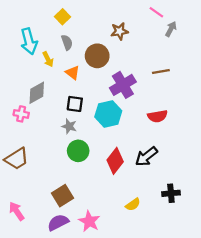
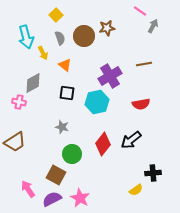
brown circle: (97, 56) -> (84, 36), moved
gray star: (69, 126) -> (62, 127), moved
green circle: (78, 151) -> (72, 154), moved
brown square: (62, 196) -> (56, 175), turned -30
yellow semicircle: (133, 205) -> (136, 190), moved
pink arrow: (17, 211) -> (28, 189), moved

